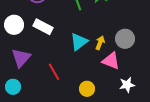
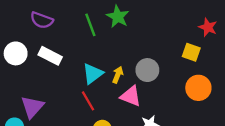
purple triangle: (21, 58) -> (32, 107), moved
red line: (54, 72) -> (88, 101), moved

